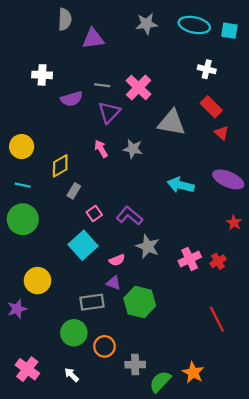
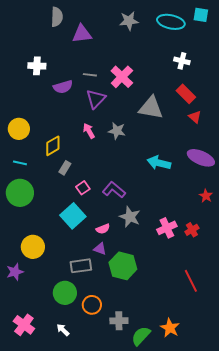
cyan square: (229, 31) -> (201, 15), moved

